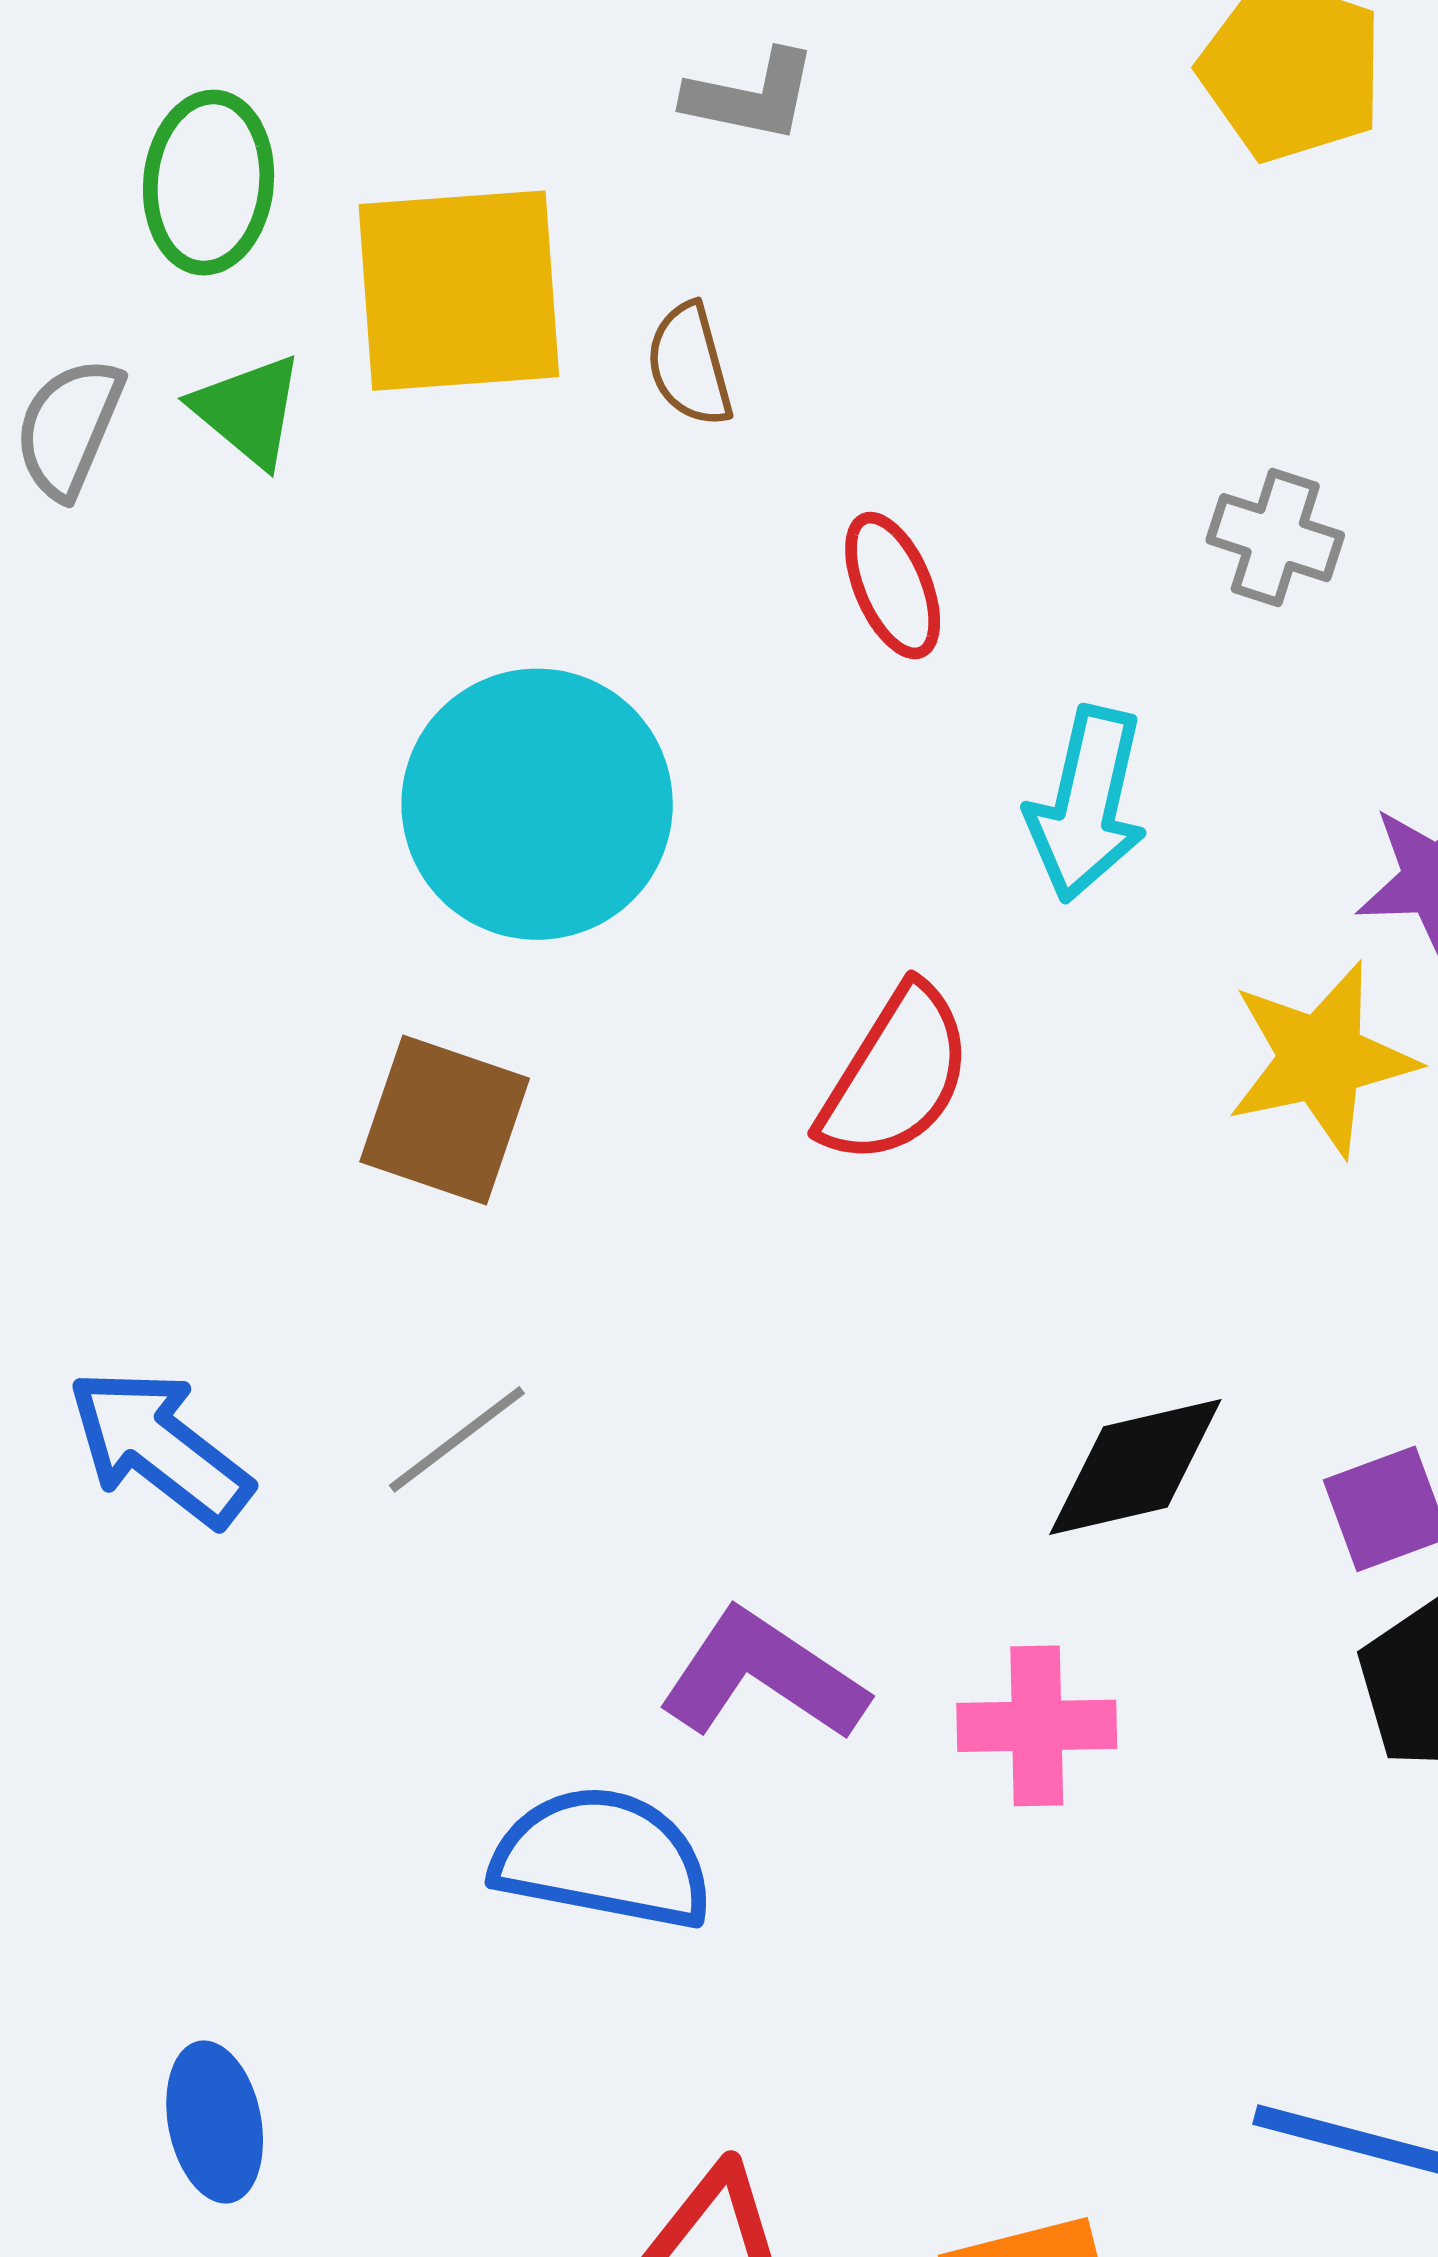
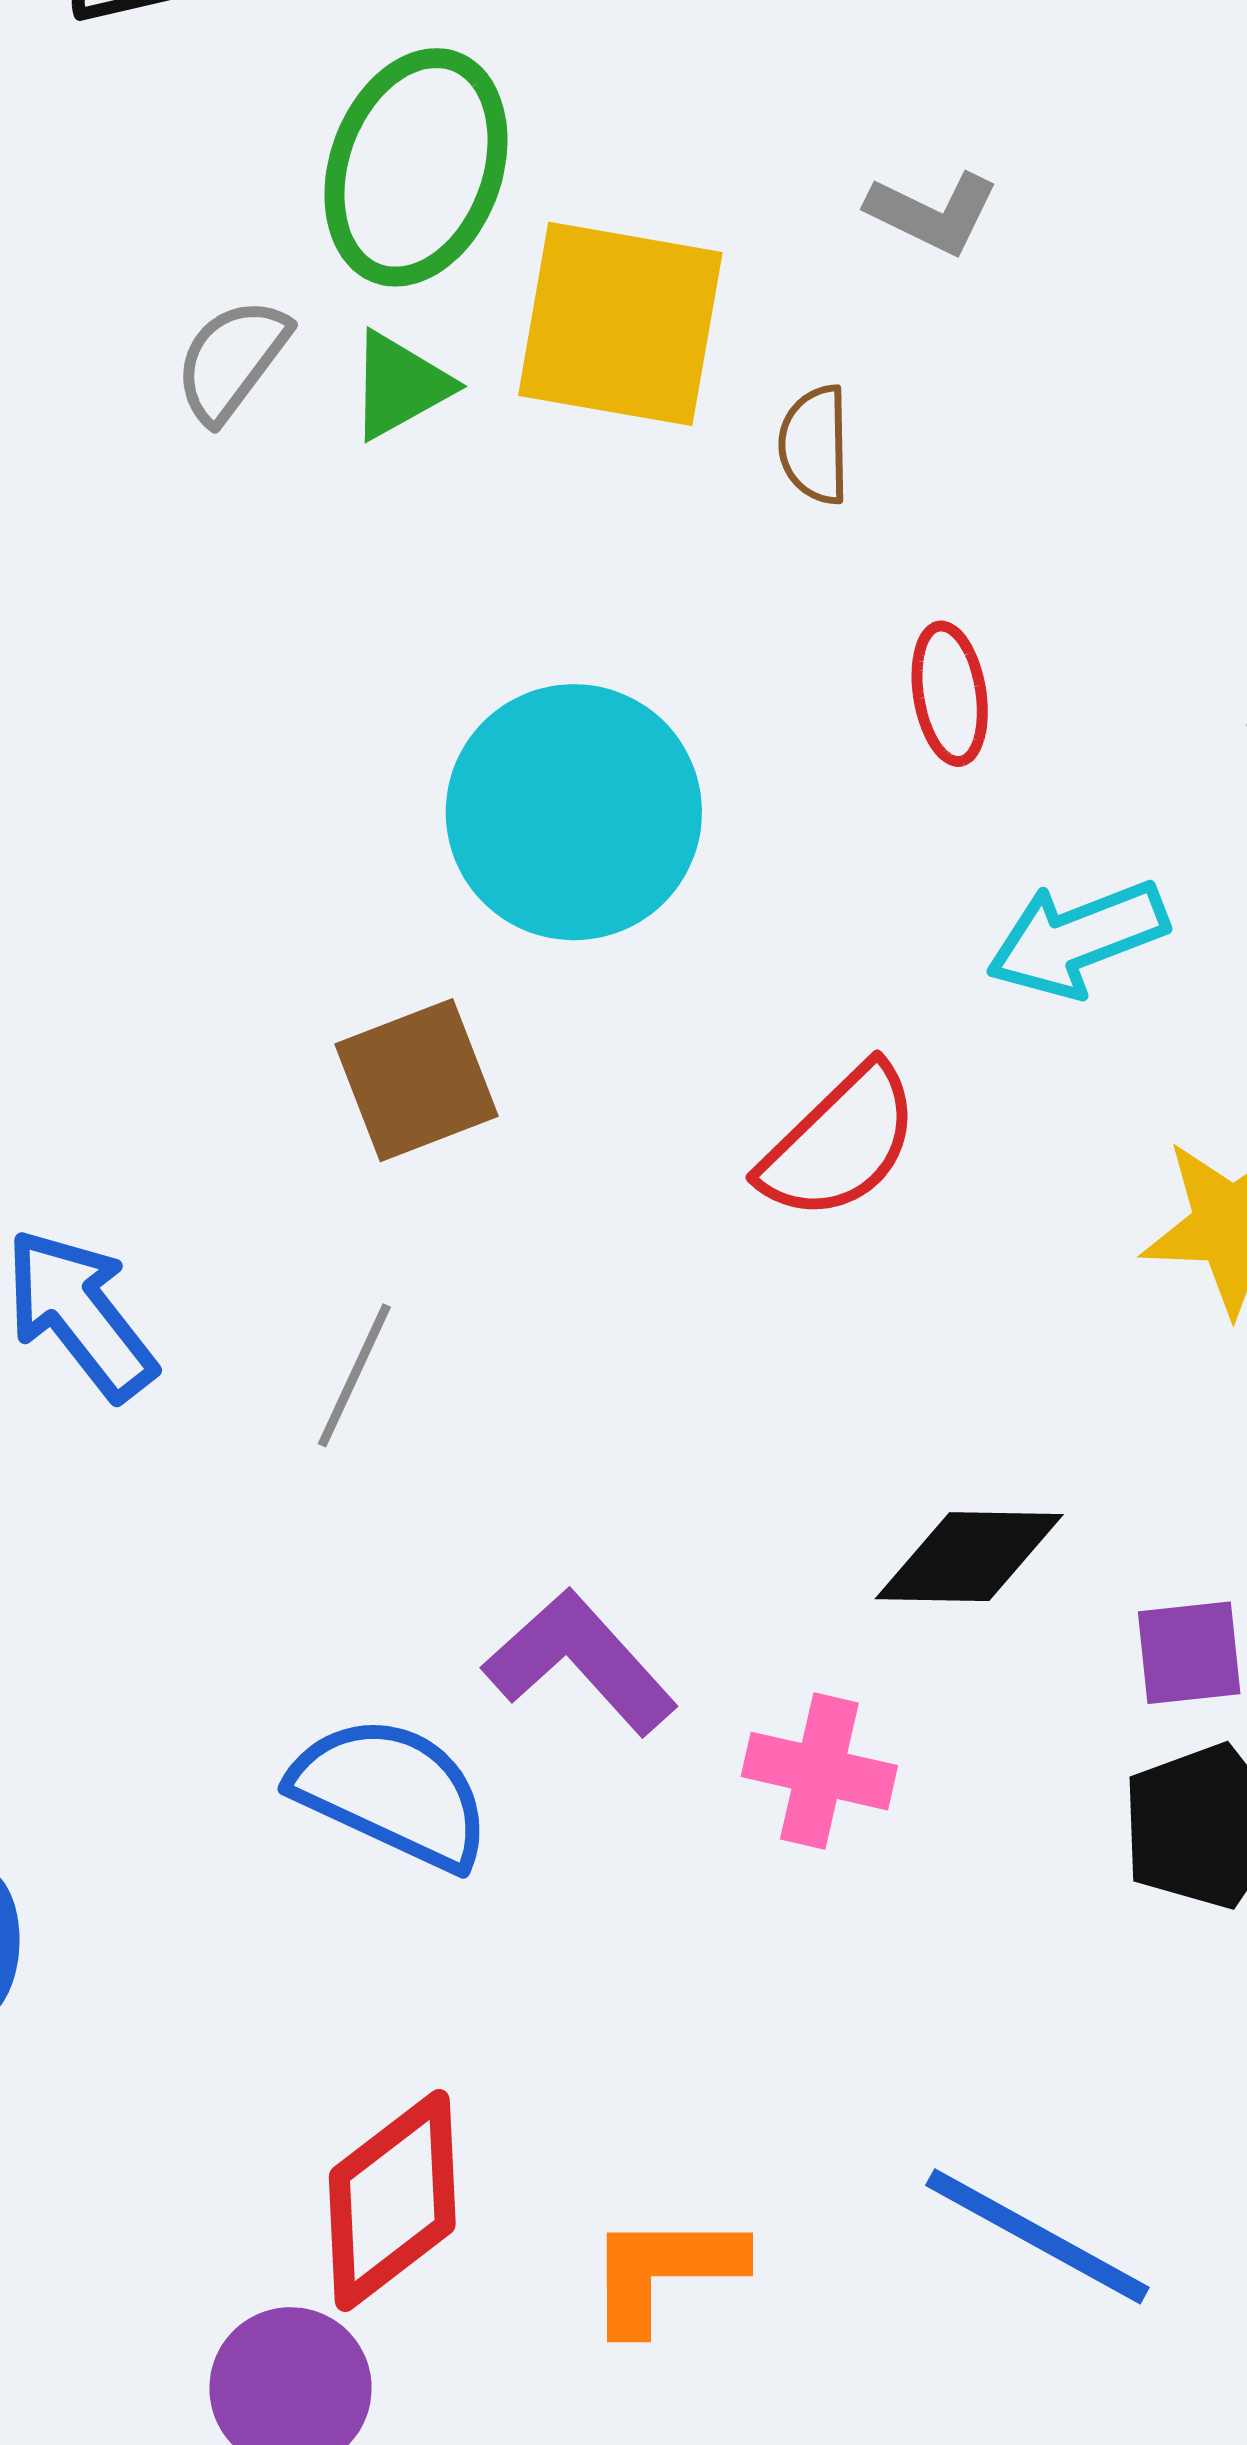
green ellipse: (209, 183) -> (416, 167), size x1.4
green triangle: (248, 410) -> (400, 385), turned 37
cyan arrow: (1087, 804) -> (1077, 939), turned 42
brown square: (445, 1120) -> (416, 1080), turned 36
gray line: (457, 1439) -> (354, 1375), turned -42

